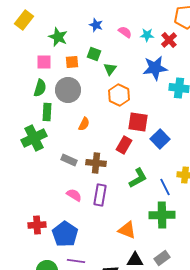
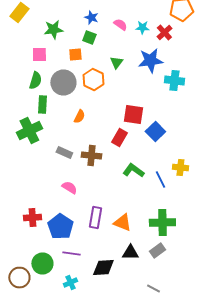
green star: (58, 37) -> (53, 30), turned -30
green square: (94, 54) -> (89, 38), moved
orange square: (72, 62) -> (75, 54), moved
green triangle: (110, 69) -> (116, 62), moved
orange hexagon: (119, 95) -> (93, 80), moved
green L-shape: (138, 178) -> (133, 170), turned -115
purple rectangle: (100, 195) -> (95, 218), moved
green cross: (162, 215) -> (162, 222), moved

